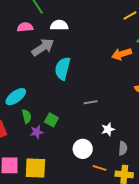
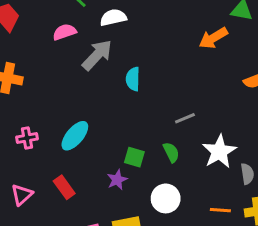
cyan semicircle: (63, 68) -> (133, 79), size x0.7
green semicircle: (27, 116) -> (171, 152), moved
white star: (108, 129) -> (219, 151), size x1.6
white circle: (83, 149) -> (166, 198), moved

